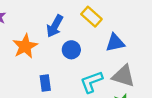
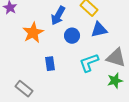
blue triangle: (115, 43) -> (99, 30), moved

